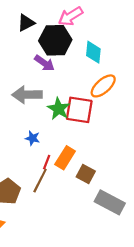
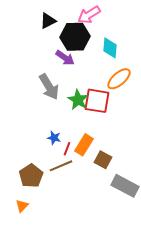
gray arrow: (27, 95) -> (49, 87), turned -120
blue star: (32, 138) -> (54, 138), moved
brown line: (40, 181) -> (61, 166), turned 40

